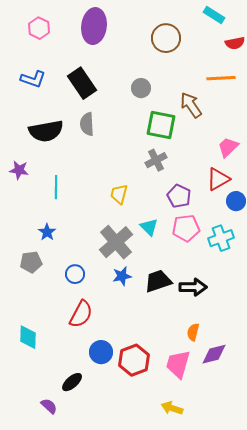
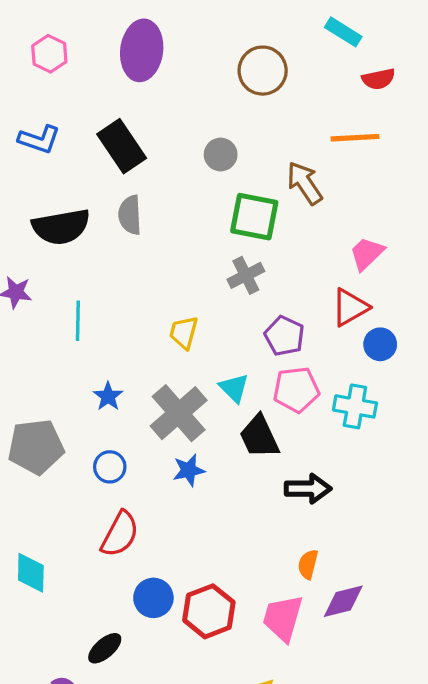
blue star: (47, 232) -> (108, 396), moved
cyan cross: (221, 238) -> (355, 406), turned 30
gray pentagon: (31, 262) -> (36, 447), size x1.5
black trapezoid: (158, 281) -> (259, 437), moved, turned -96

